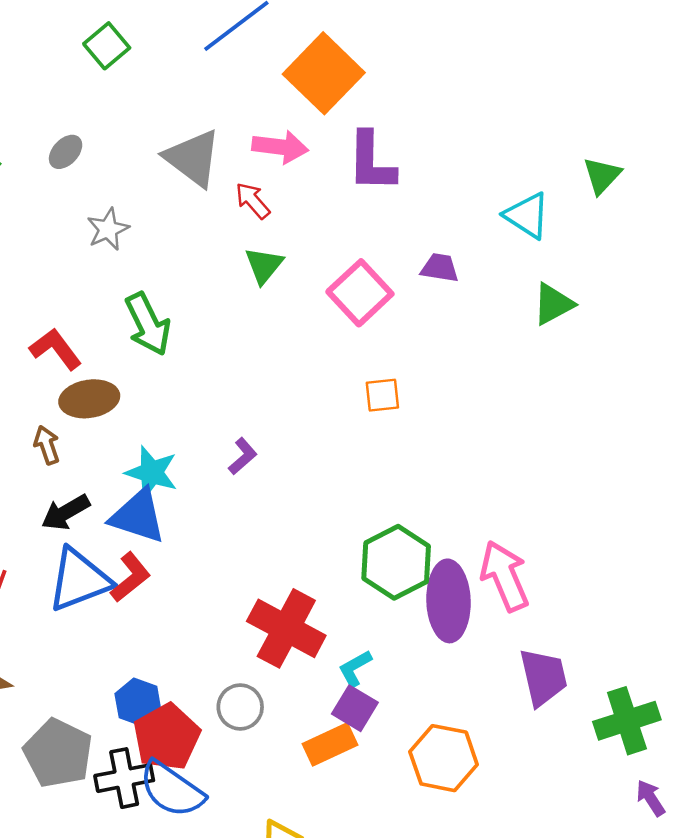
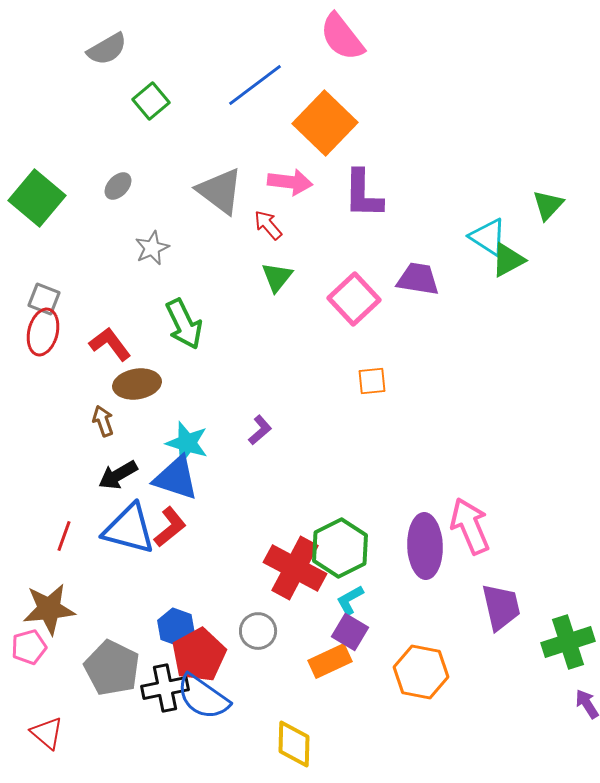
purple trapezoid: (440, 268) -> (418, 279), size x1.4
green triangle: (553, 304) -> (508, 260), moved
green hexagon: (396, 562) -> (340, 548), moved
blue triangle: (79, 580) -> (129, 529), turned 36

